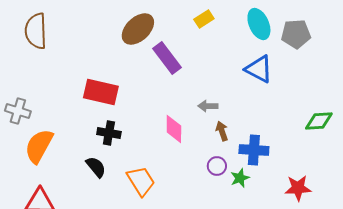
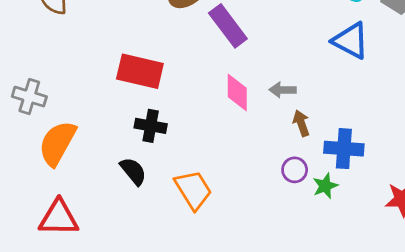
pink diamond: (174, 129) -> (237, 93), moved

